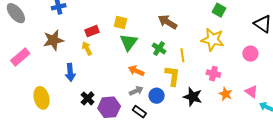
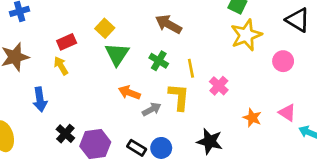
yellow square: (121, 23) -> (105, 28), turned 32
yellow star: (213, 40) -> (246, 35), moved, turned -30
pink cross: (213, 74) -> (219, 86), moved, turned 32
gray arrow: (136, 91) -> (152, 109), moved
blue circle: (157, 96) -> (161, 148), moved
black star: (193, 97) -> (210, 141), moved

